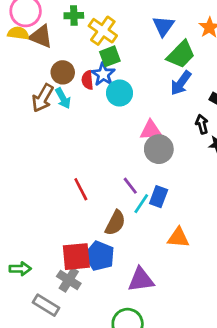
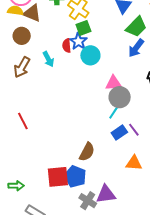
brown circle: (63, 72) -> (22, 36), moved
brown arrow: (43, 98) -> (22, 67), moved
purple line: (130, 186) -> (134, 130), moved
red line: (81, 189) -> (23, 121), moved
blue rectangle: (159, 197) -> (119, 133), turned 35
cyan line: (141, 204) -> (114, 112), moved
gray cross: (69, 280) -> (88, 201), moved

